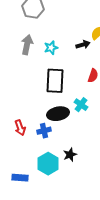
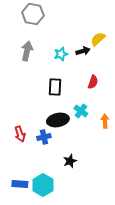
cyan star: (51, 48) -> (61, 54), moved
black rectangle: (55, 81) -> (55, 87), size x0.7
cyan hexagon: (48, 164) -> (43, 185), moved

